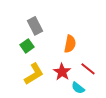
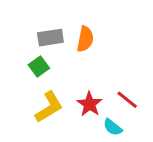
gray rectangle: (35, 26) -> (50, 38), turned -72
orange semicircle: (70, 44) -> (85, 39), moved

